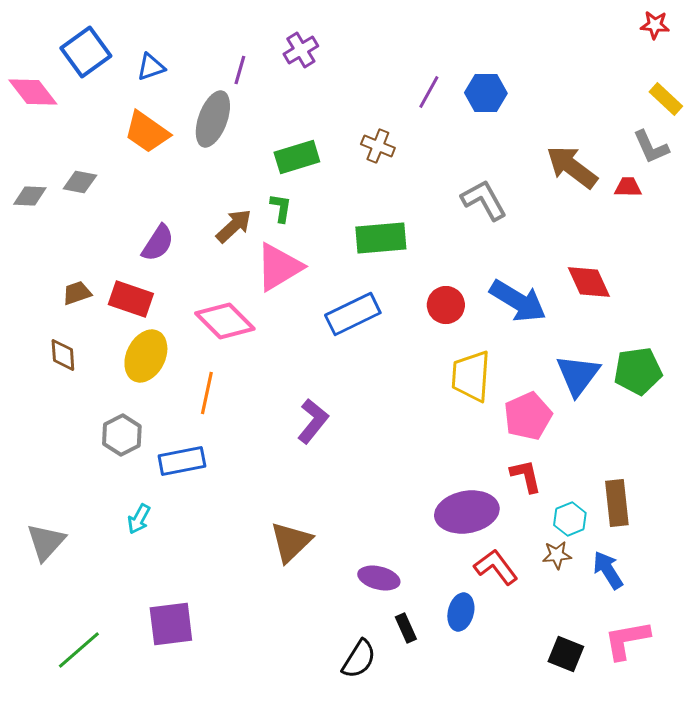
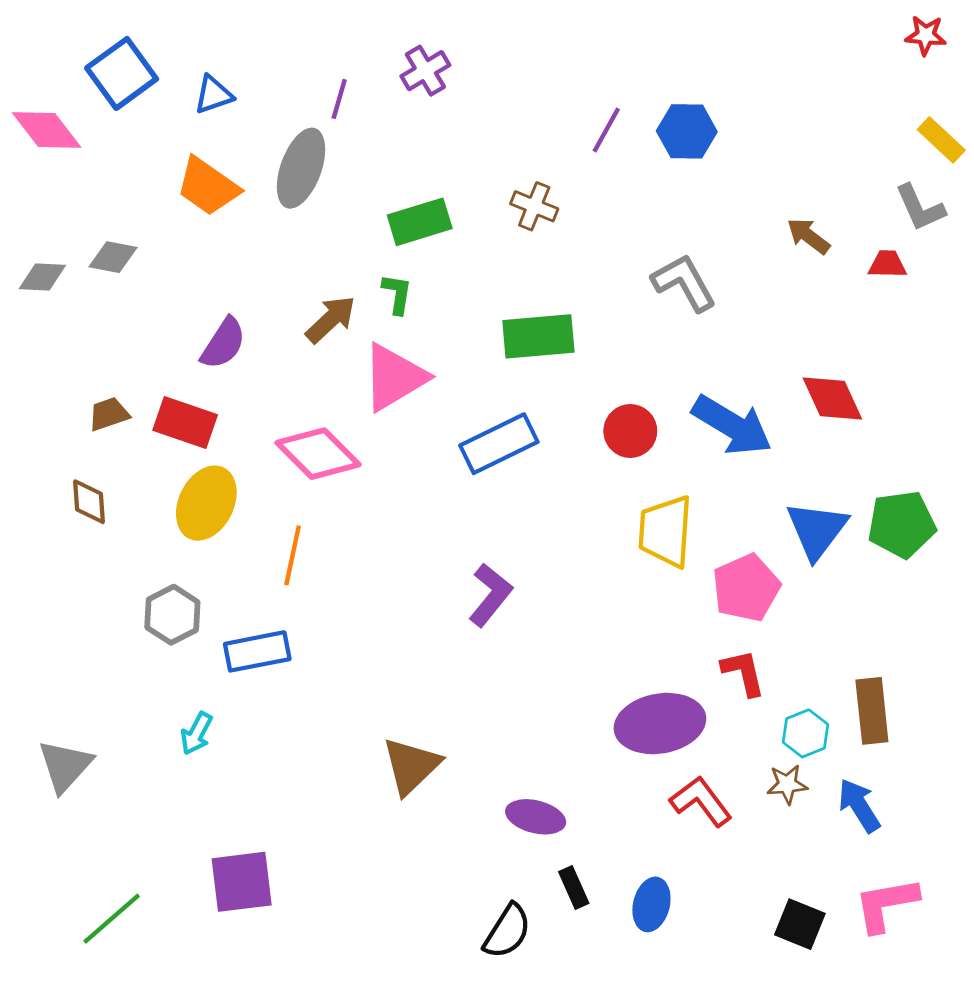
brown arrow: (572, 167) -> (808, 236), size x0.6
purple L-shape: (313, 421) -> (490, 595), moved
blue ellipse: (461, 612) -> (651, 904), moved

